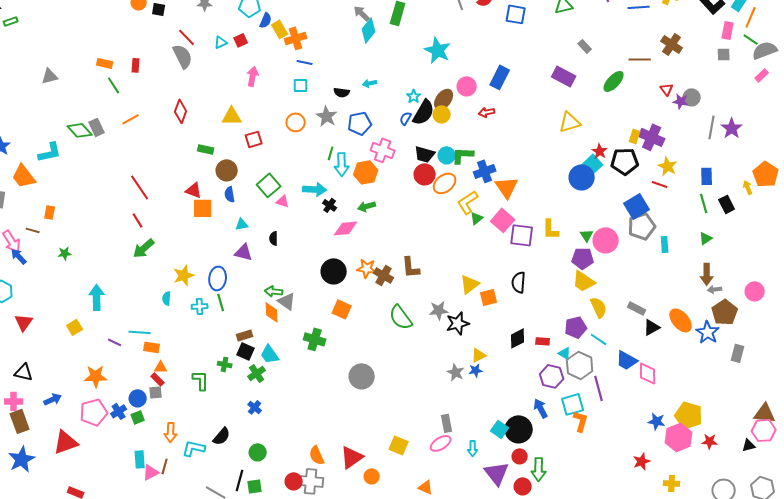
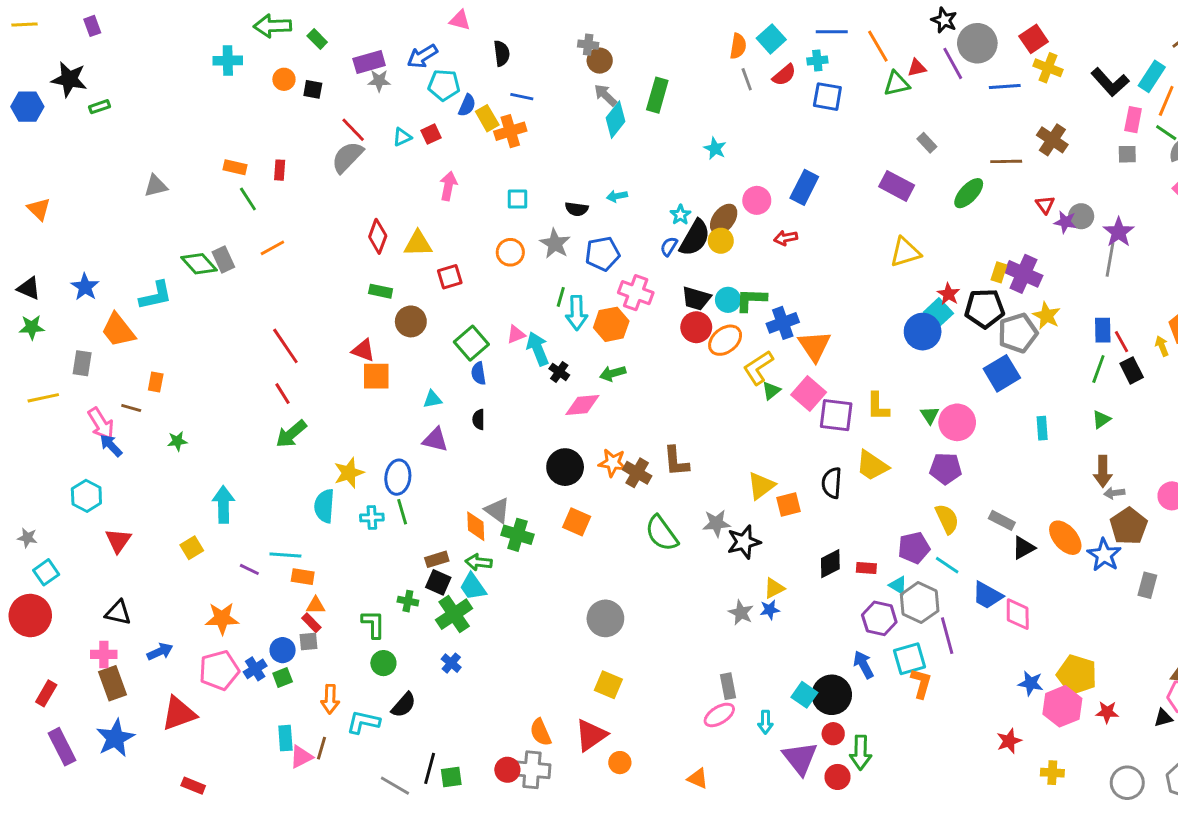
cyan star: (438, 50) -> (715, 148), size x0.6
gray semicircle: (183, 56) -> (347, 157), turned -110
blue line: (305, 62) -> (522, 97), moved
red diamond: (181, 111) -> (378, 236), moved
purple star: (732, 128) -> (1119, 232), moved
red line: (660, 184) -> (1121, 342), moved, turned 42
cyan arrow: (315, 189) -> (538, 349), turned -115
blue semicircle: (230, 194) -> (479, 373), moved
pink triangle: (283, 201) -> (516, 334), moved, turned -40
green line: (704, 203) -> (1098, 369), turned 36
gray pentagon: (642, 226) -> (1018, 333), moved
purple pentagon: (583, 258) -> (946, 468), moved
yellow trapezoid: (584, 281) -> (872, 466), moved
green arrow: (274, 291) -> (479, 562), moved
cyan semicircle: (167, 298) -> (324, 506), size x1.6
green cross: (315, 339) -> (518, 535), moved
green cross: (257, 373) -> (454, 614), size x1.4
yellow square: (399, 445) -> (608, 685), moved
green circle: (258, 452) -> (383, 663), moved

